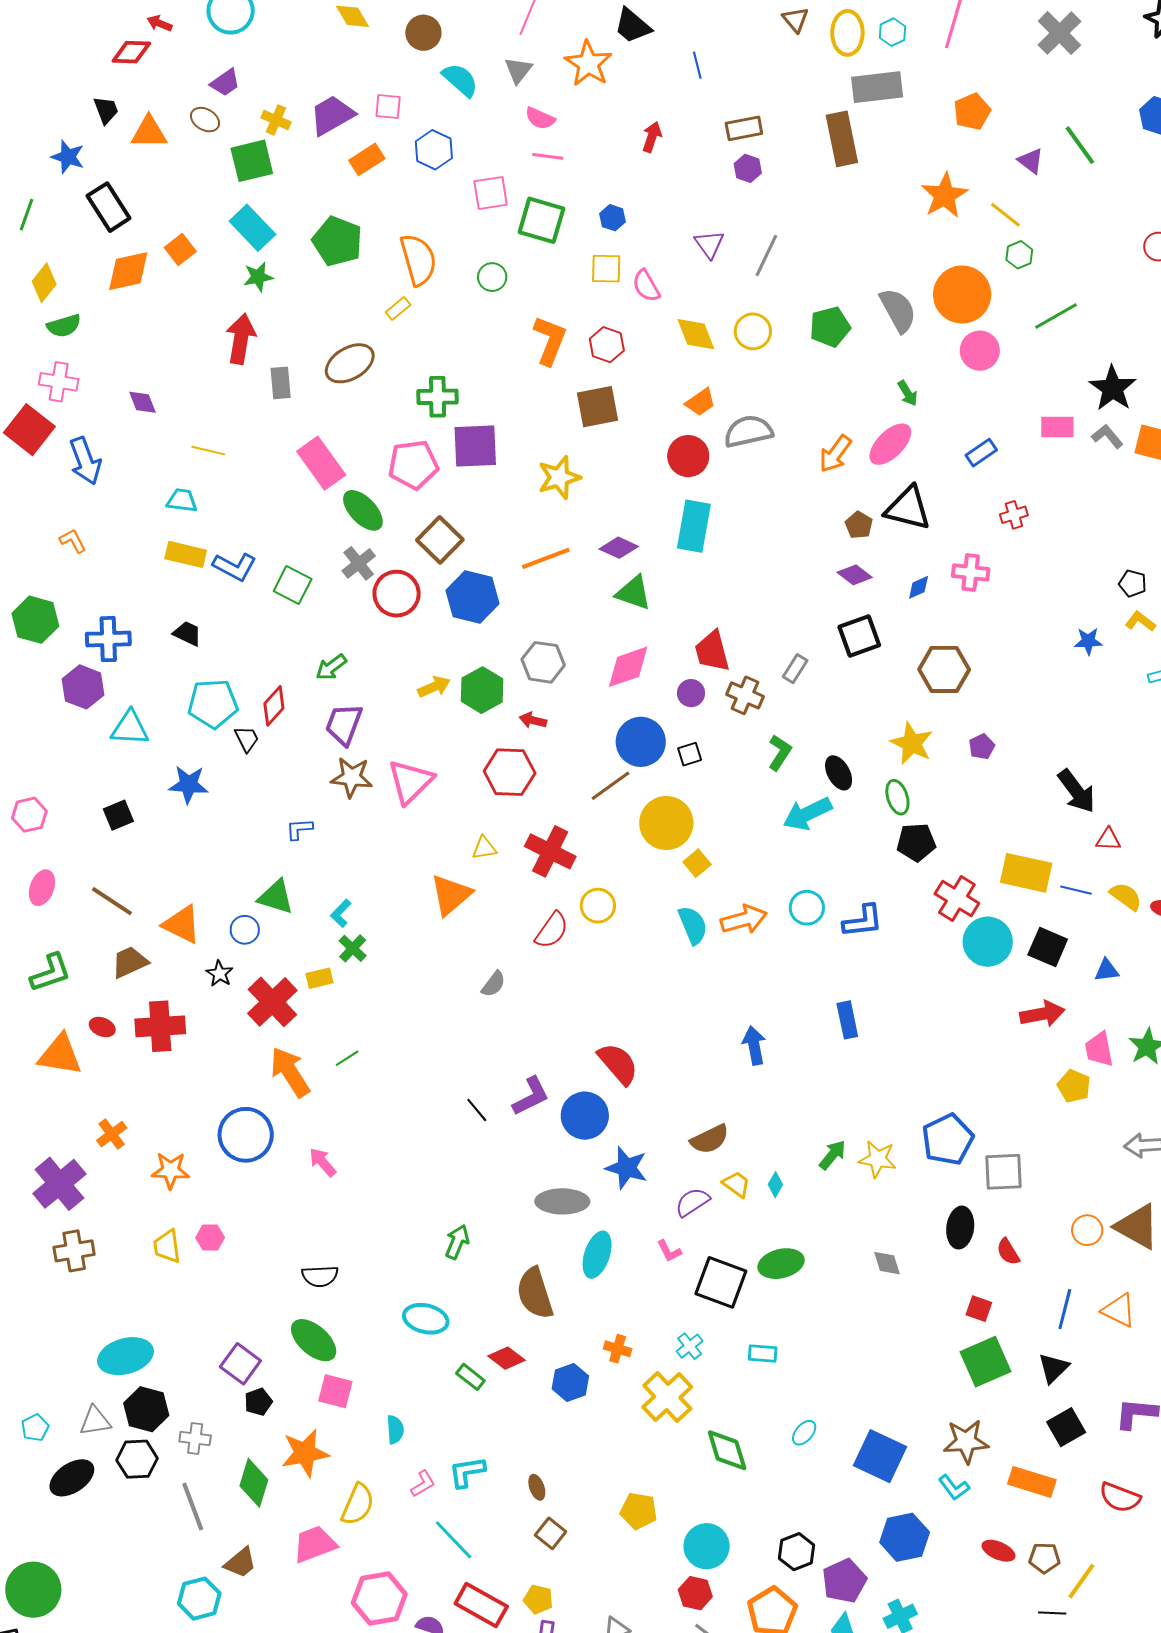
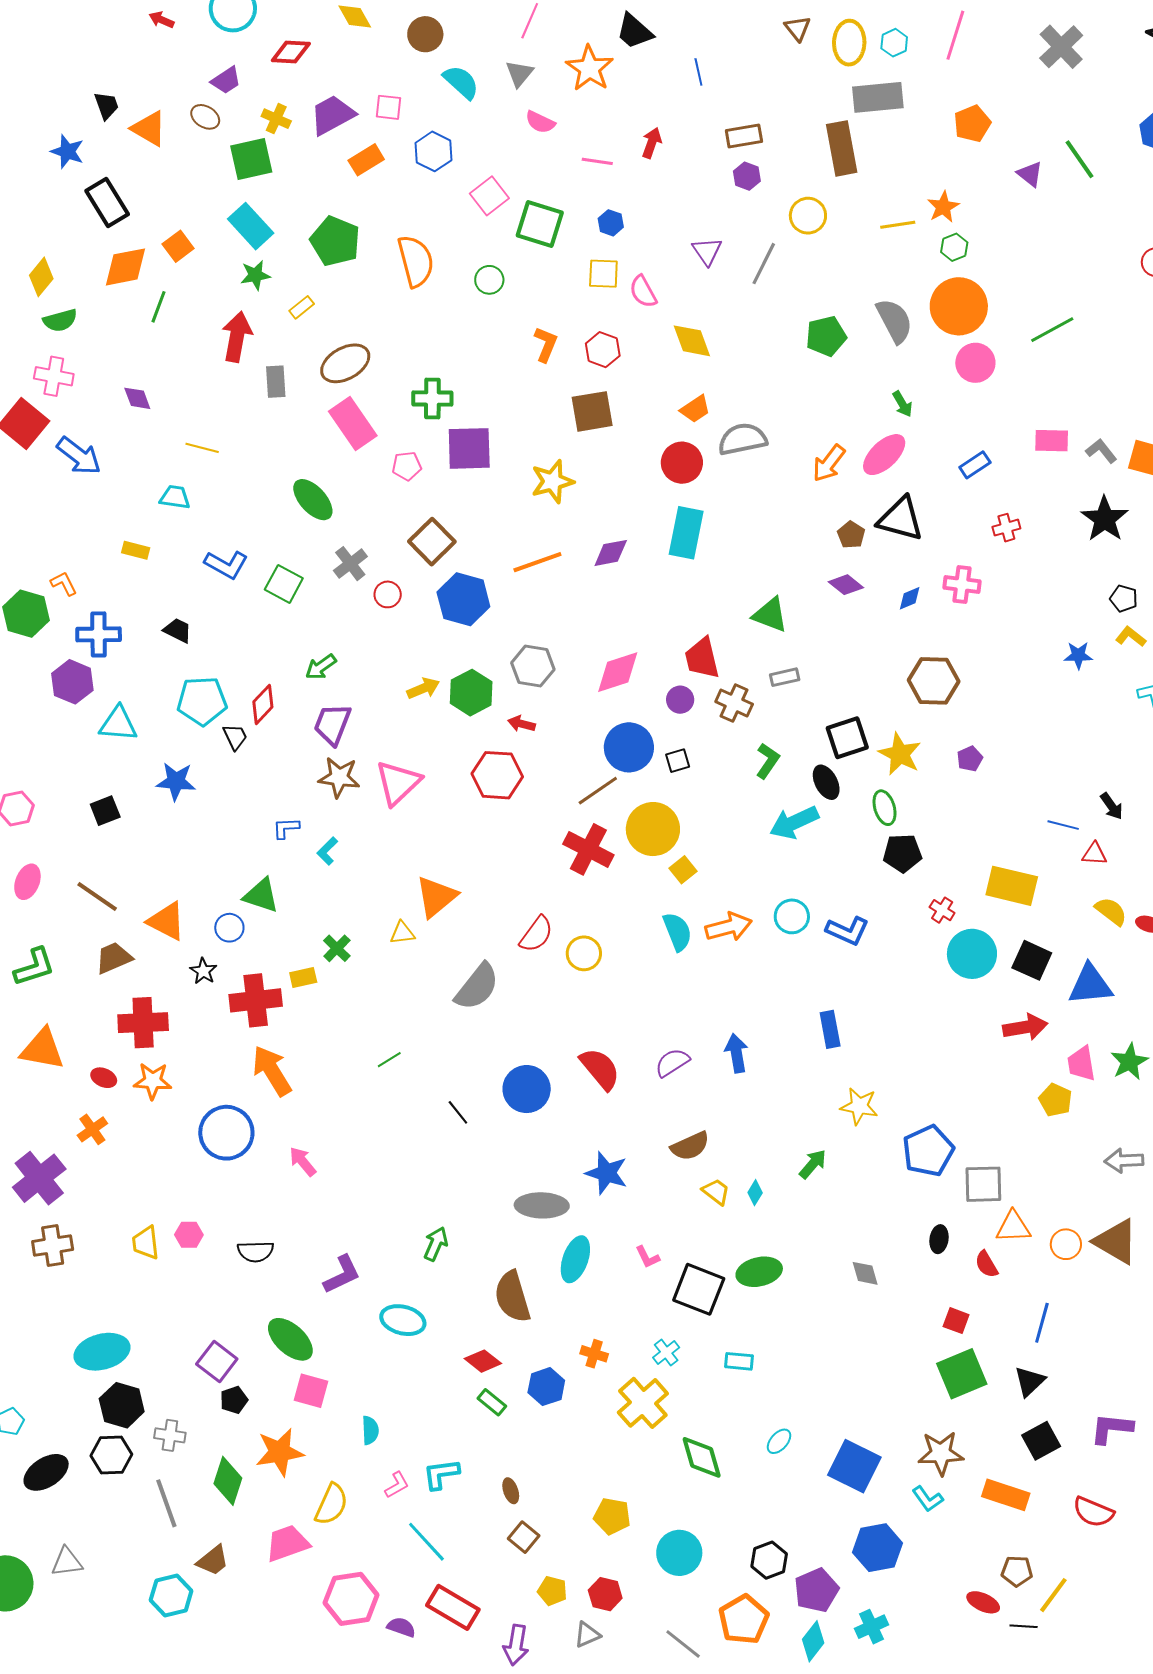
red diamond: (131, 52) -> (291, 52), moved
orange triangle: (149, 132) -> (149, 129), turned 30
pink line: (548, 156) -> (597, 161), moved
pink square: (491, 193) -> (489, 196), turned -30
orange star: (945, 195) -> (943, 207), size x0.7
green line: (26, 215) -> (159, 307), moved
yellow line: (1006, 215) -> (898, 225), moved, turned -48
green hexagon: (1019, 255) -> (954, 247), moved
yellow rectangle: (398, 309) -> (302, 307), moved
yellow circle: (753, 331) -> (808, 216), moved
orange L-shape: (550, 340) -> (546, 344), size x0.7
black star: (1113, 388) -> (1105, 519), moved
blue arrow: (85, 461) -> (79, 456), turned -33
pink rectangle: (321, 463) -> (353, 424), moved
pink pentagon: (413, 465) -> (407, 466), size x0.6
green ellipse: (363, 510) -> (313, 500), moved
orange L-shape: (73, 541) -> (64, 584), moved
purple diamond: (619, 548) -> (611, 553), turned -36
yellow rectangle: (186, 554) -> (136, 550), moved, size x0.7
green triangle: (634, 593) -> (770, 615), moved
red circle: (397, 594) -> (388, 594), size x0.6
black square: (859, 636) -> (847, 738), moved
gray rectangle: (795, 669) -> (785, 677), turned 44
black arrow: (1076, 791) -> (1112, 806), moved, size x0.6
yellow triangle: (484, 848) -> (402, 933), moved
red cross: (550, 851) -> (588, 849), moved
blue line: (1076, 890) -> (1063, 825), moved
red cross: (957, 899) -> (942, 910), size x0.6
yellow circle: (598, 906) -> (584, 953), moved
cyan L-shape: (341, 913) -> (327, 851), moved
blue L-shape: (863, 921) -> (848, 931), turned 30
blue triangle: (1107, 970) -> (1090, 985), size x1.8
gray semicircle: (493, 984) -> (477, 987), size x1.8
red cross: (272, 1002) -> (256, 1000), turned 36
red ellipse: (102, 1027) -> (104, 1078), moved
green line: (347, 1058) -> (389, 1060), moved
purple L-shape: (531, 1096) -> (342, 1275), moved
blue circle: (585, 1116) -> (527, 1089), moved
yellow star: (878, 1159) -> (859, 1106), moved
orange star: (170, 1170) -> (153, 1081), moved
purple semicircle: (692, 1202) -> (672, 1063), moved
black ellipse: (960, 1228) -> (939, 1239), size x0.7
black semicircle: (320, 1276) -> (255, 1251), moved
orange triangle: (1119, 1310) -> (1013, 1227), moved, turned -30
green rectangle: (470, 1377) -> (492, 1402), moved
gray triangle: (95, 1421) -> (67, 1562), moved
red ellipse: (999, 1551) -> (983, 1602), moved
red hexagon: (695, 1593) -> (605, 1594), moved
yellow pentagon: (538, 1599) -> (552, 1591), moved

